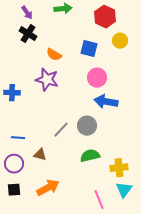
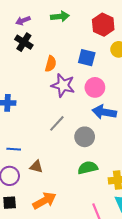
purple arrow: (27, 13) -> (23, 21), turned 104
orange semicircle: (54, 55) -> (51, 64), turned -105
purple star: (47, 80) -> (63, 85), moved
gray line: (61, 130) -> (57, 123), moved

